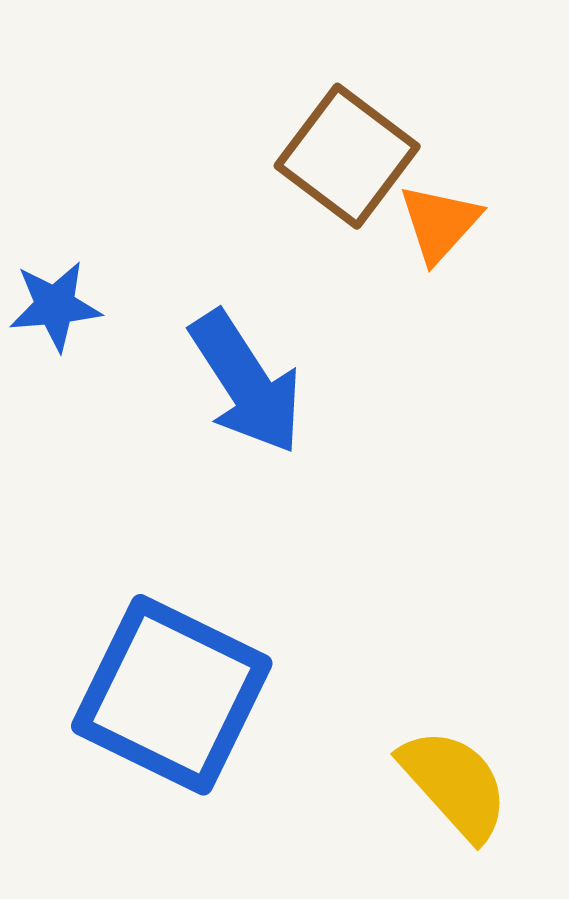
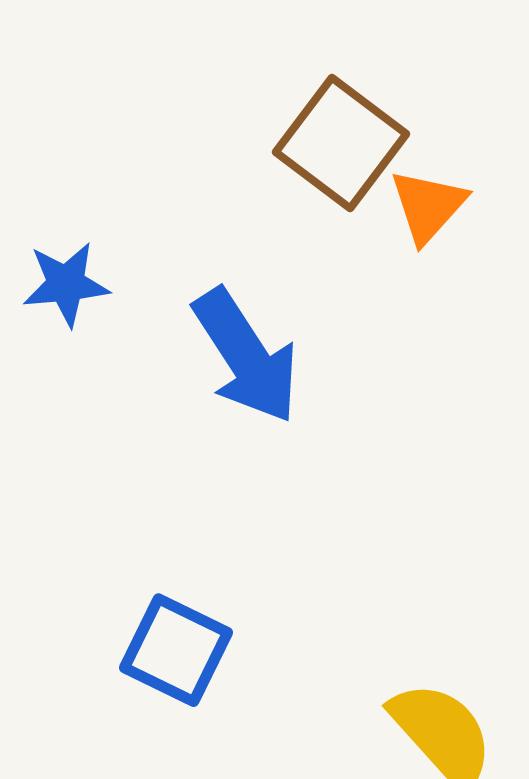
blue square: (172, 695) -> (176, 650), size x0.6

